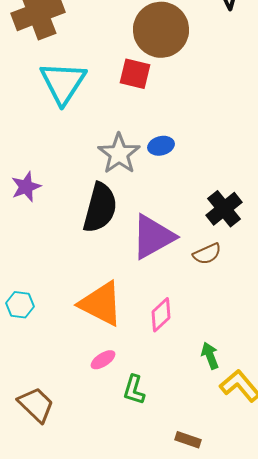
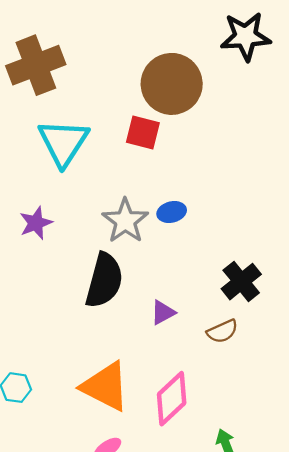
purple star: (26, 187) -> (36, 223), moved
purple triangle: (153, 237) -> (163, 312), size x0.5
pink diamond: (161, 315) -> (172, 399), size x1.4

